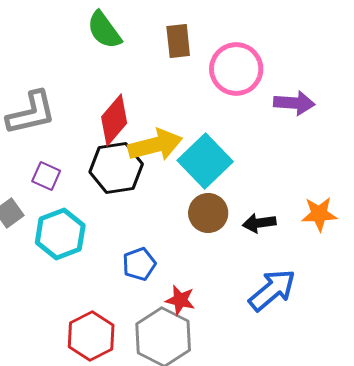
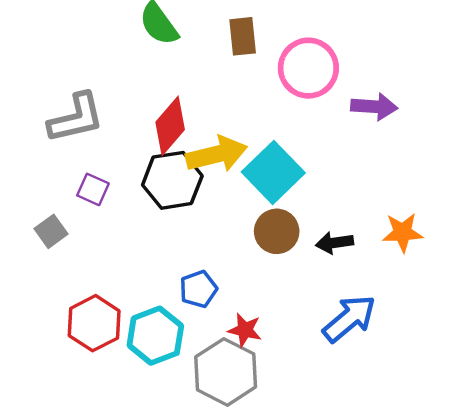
cyan hexagon: (60, 234) -> (155, 336), moved
red hexagon: (91, 336) -> (94, 323), moved

